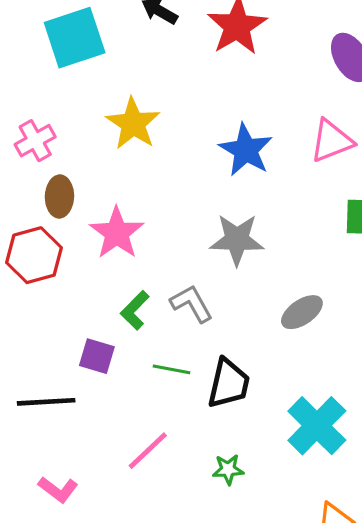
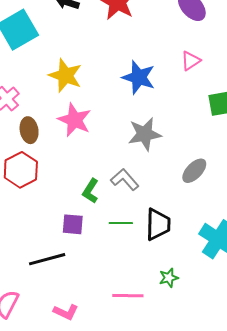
pink triangle: (331, 141) -> (191, 61), size x0.7
pink star: (117, 233) -> (74, 120), moved
pink line: (148, 451) -> (128, 296), moved, turned 56

